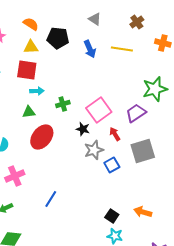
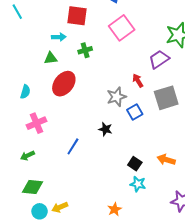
red square: (27, 70) -> (77, 16), moved
pink square: (99, 110) -> (122, 28), moved
black star: (83, 129) -> (105, 129), moved

